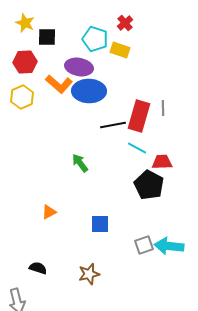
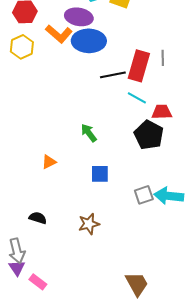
green arrow: (80, 163) -> (89, 133), moved

